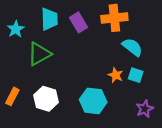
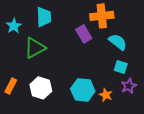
purple rectangle: (79, 22) -> (84, 34), moved
orange star: (116, 75) -> (106, 95), moved
purple star: (145, 109) -> (129, 86), moved

